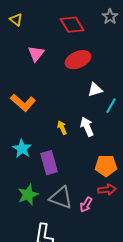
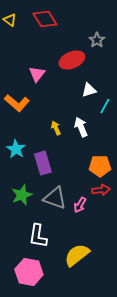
gray star: (110, 17) -> (97, 40), moved
red diamond: (72, 25) -> (45, 19), moved
pink triangle: (36, 54) -> (37, 74), moved

